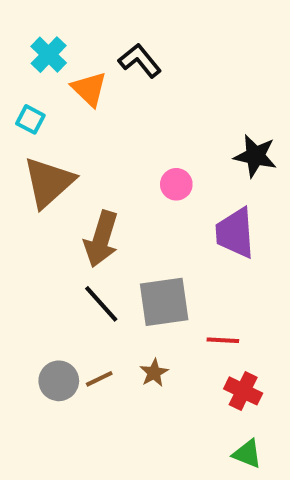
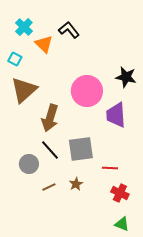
pink circle: (176, 184) -> (87, 91), size x2.0
gray circle: (59, 381) -> (29, 164), moved

